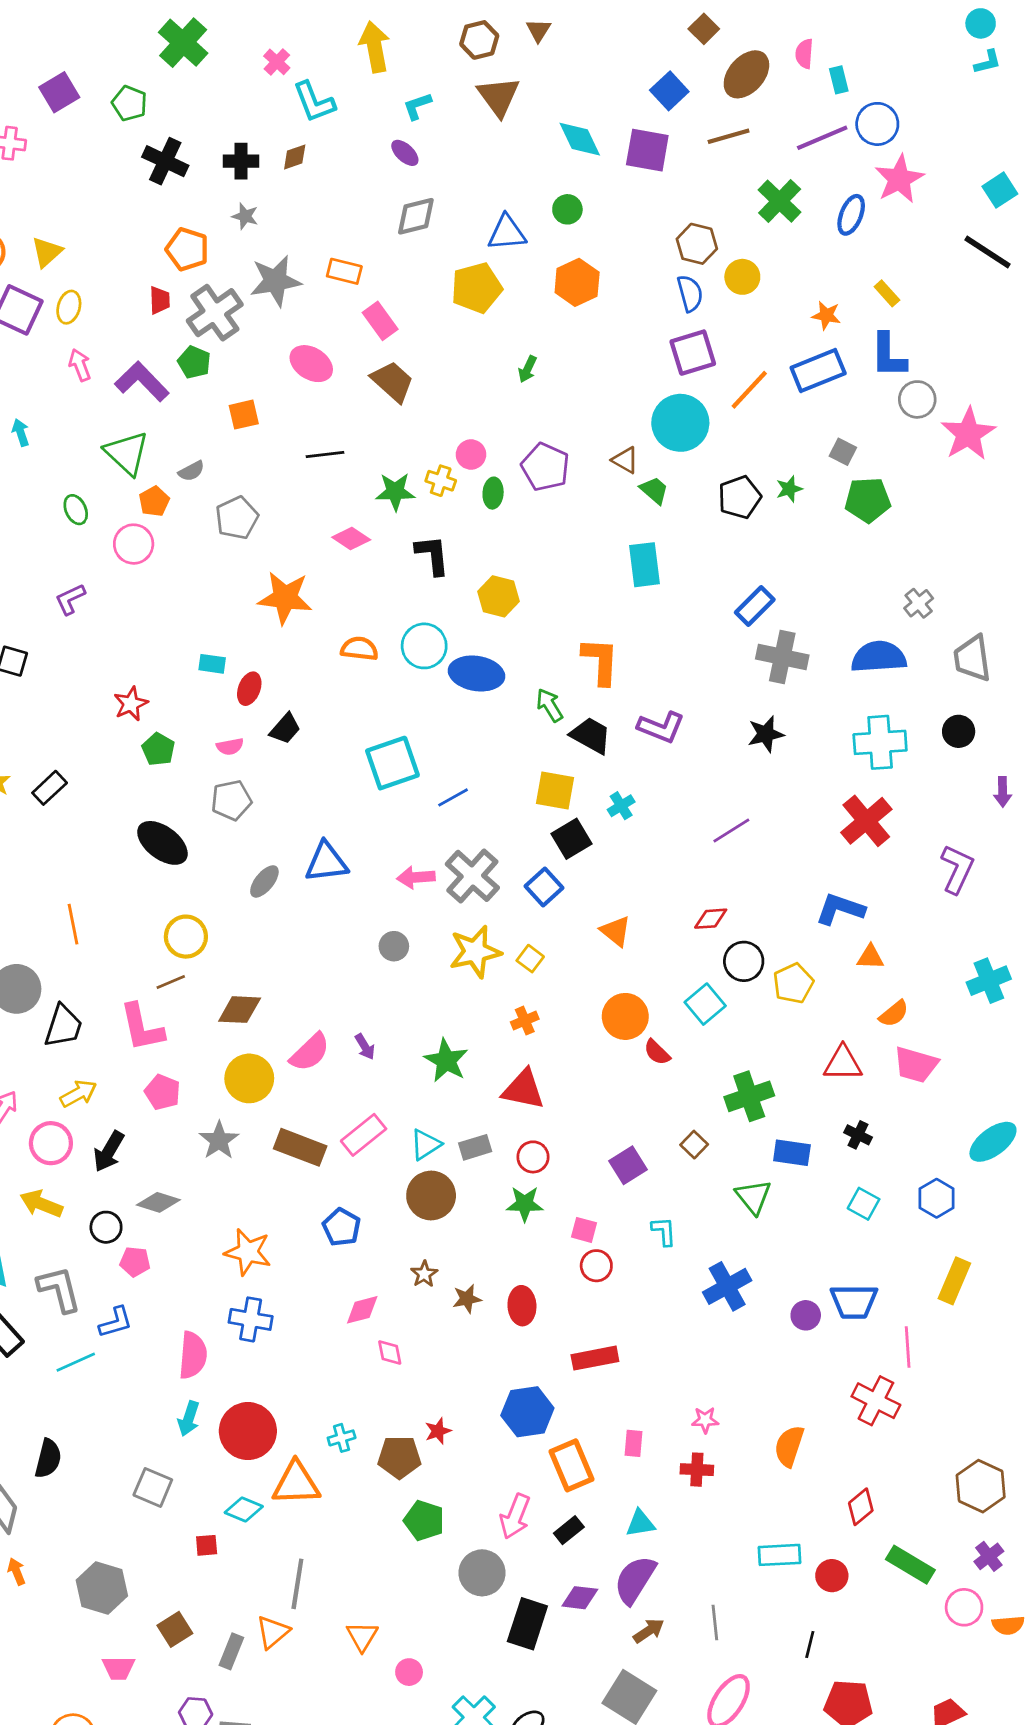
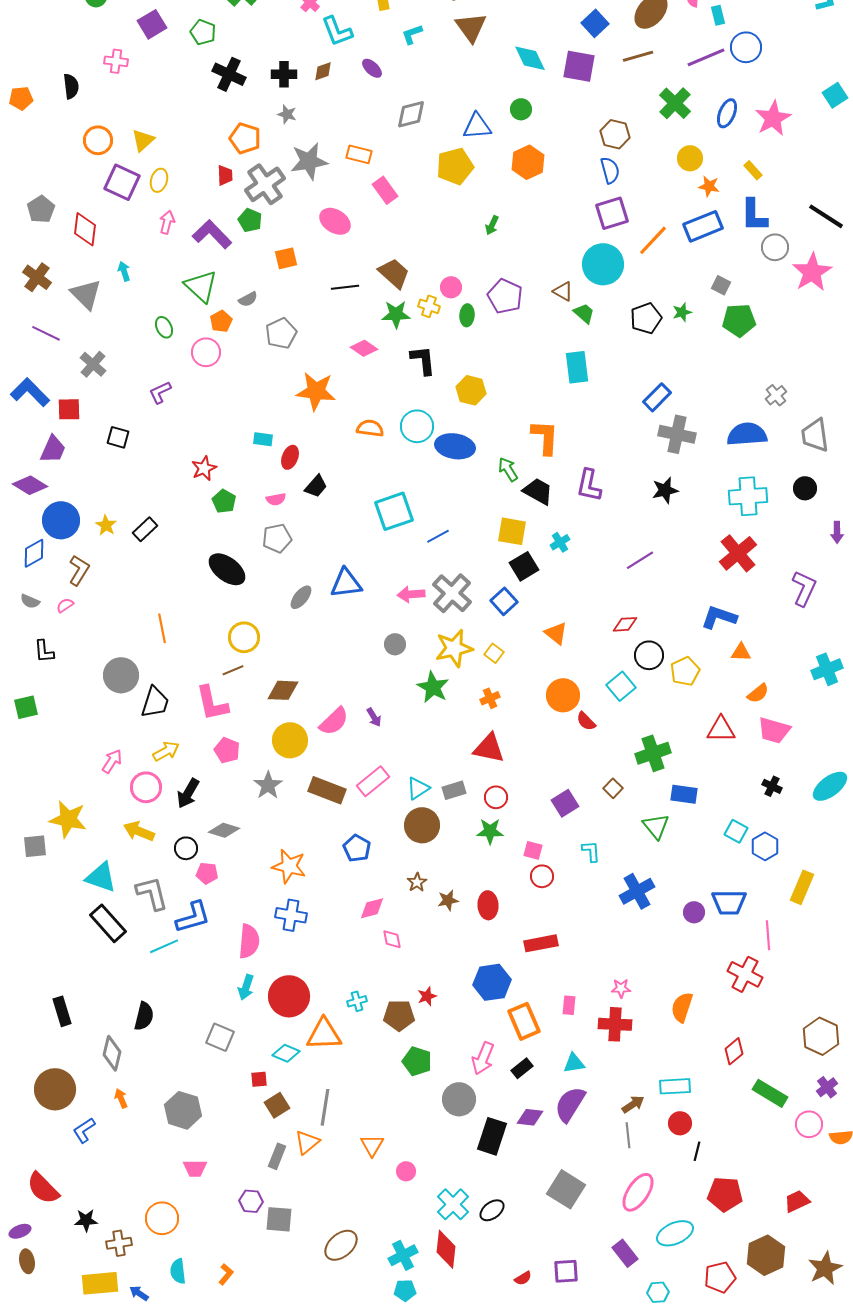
purple ellipse: (405, 153) -> (372, 68), moved
pink star: (899, 179) -> (773, 118), moved
black line: (987, 252) -> (826, 216), moved
yellow circle: (742, 277) -> (690, 158), moved
pink arrow: (80, 365) -> (167, 222), turned 35
brown trapezoid: (392, 382) -> (394, 273), moved
purple L-shape: (661, 727) -> (589, 485), turned 80
green star: (446, 1061) -> (433, 687), moved
black cross: (858, 1135) -> (772, 786), moved
blue hexagon: (937, 1198) -> (765, 846), moved
blue L-shape: (116, 1322) -> (193, 917), size x1.4
red cross: (697, 1470) -> (615, 1024), size x1.4
red circle: (832, 1576) -> (680, 1123), moved
brown square: (175, 1629) -> (277, 1105), moved
brown arrow: (649, 1631) -> (633, 1104), moved

